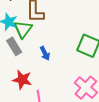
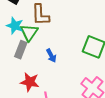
gray rectangle: (14, 46) -> (21, 50), turned 54

